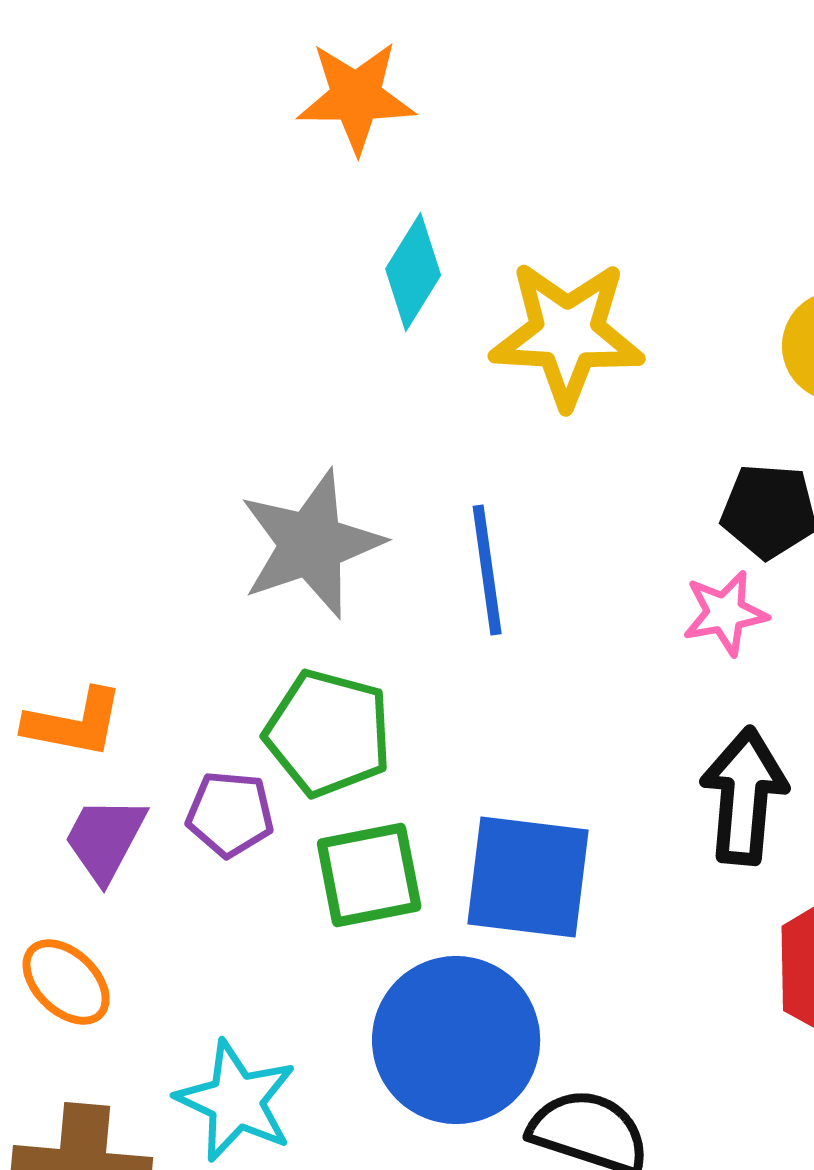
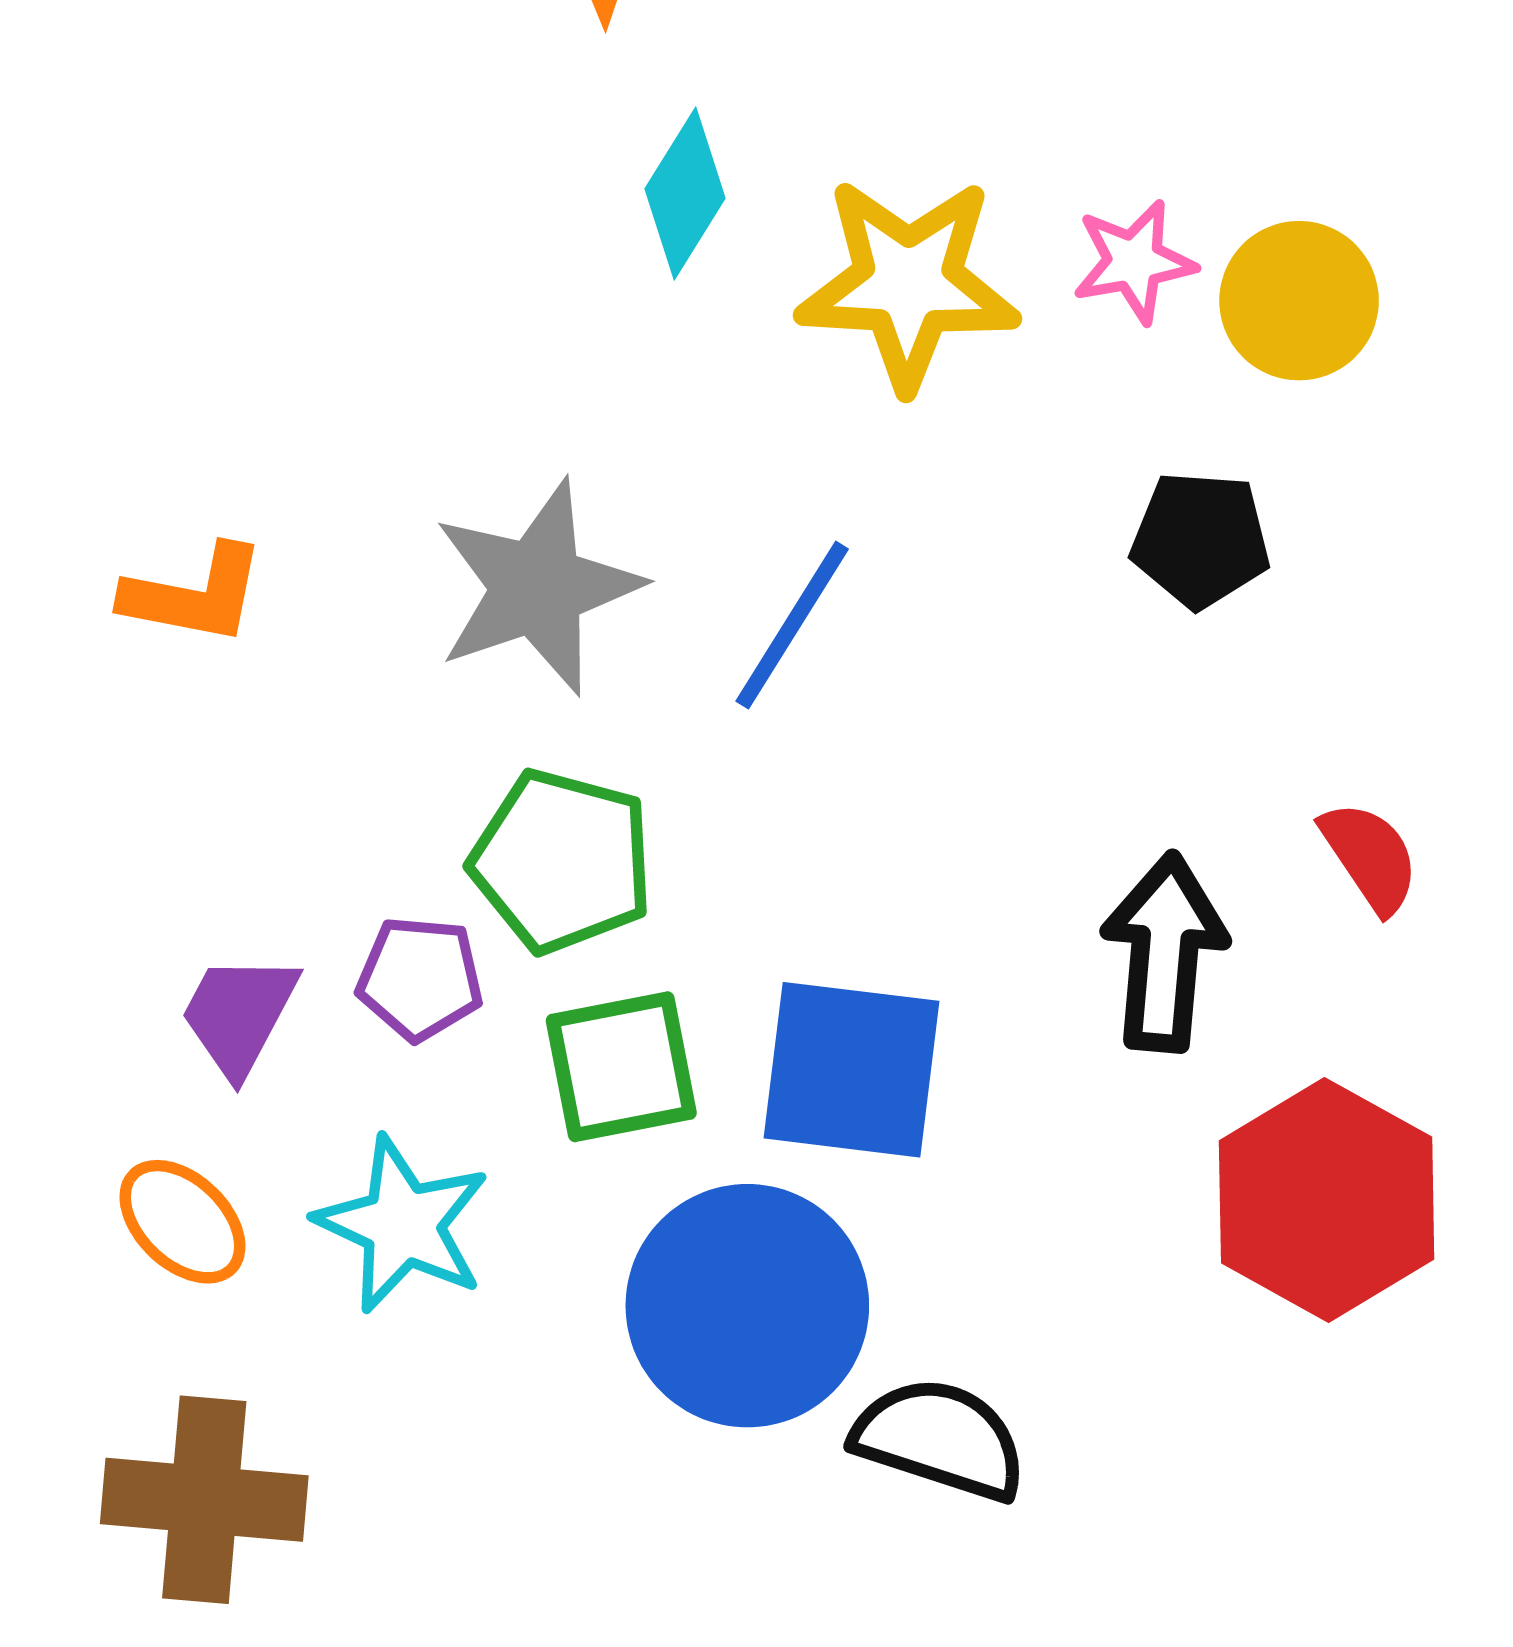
blue line: (487, 570) -> (792, 625), turned 40
pink star: (725, 613) -> (1134, 262), moved
orange L-shape: (74, 723) -> (194, 595), moved
cyan star: (236, 1101) -> (403, 1225), moved

